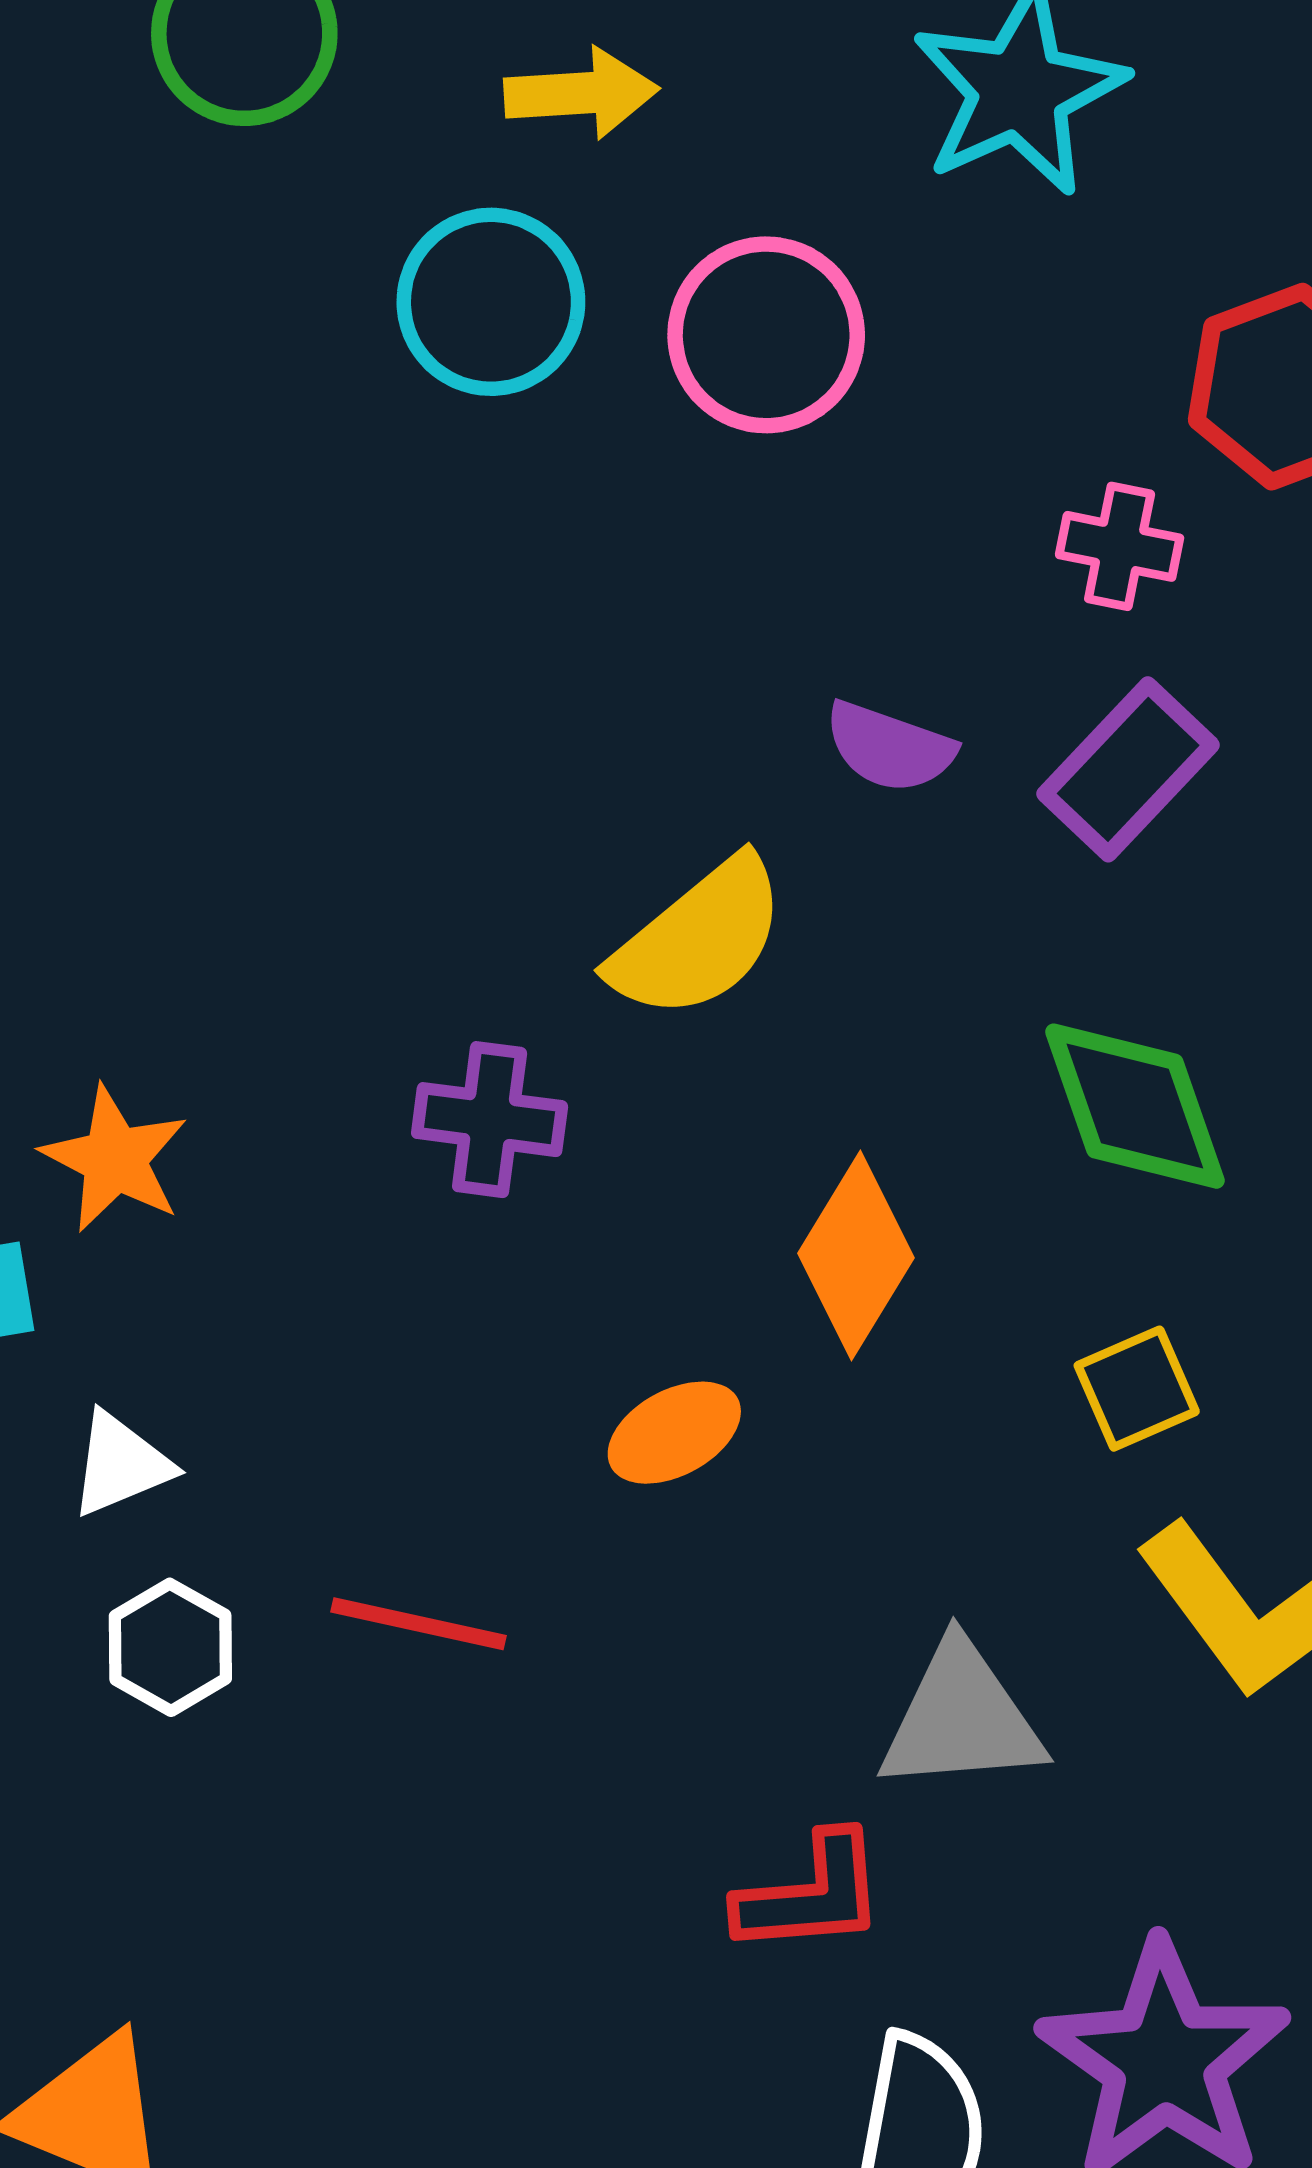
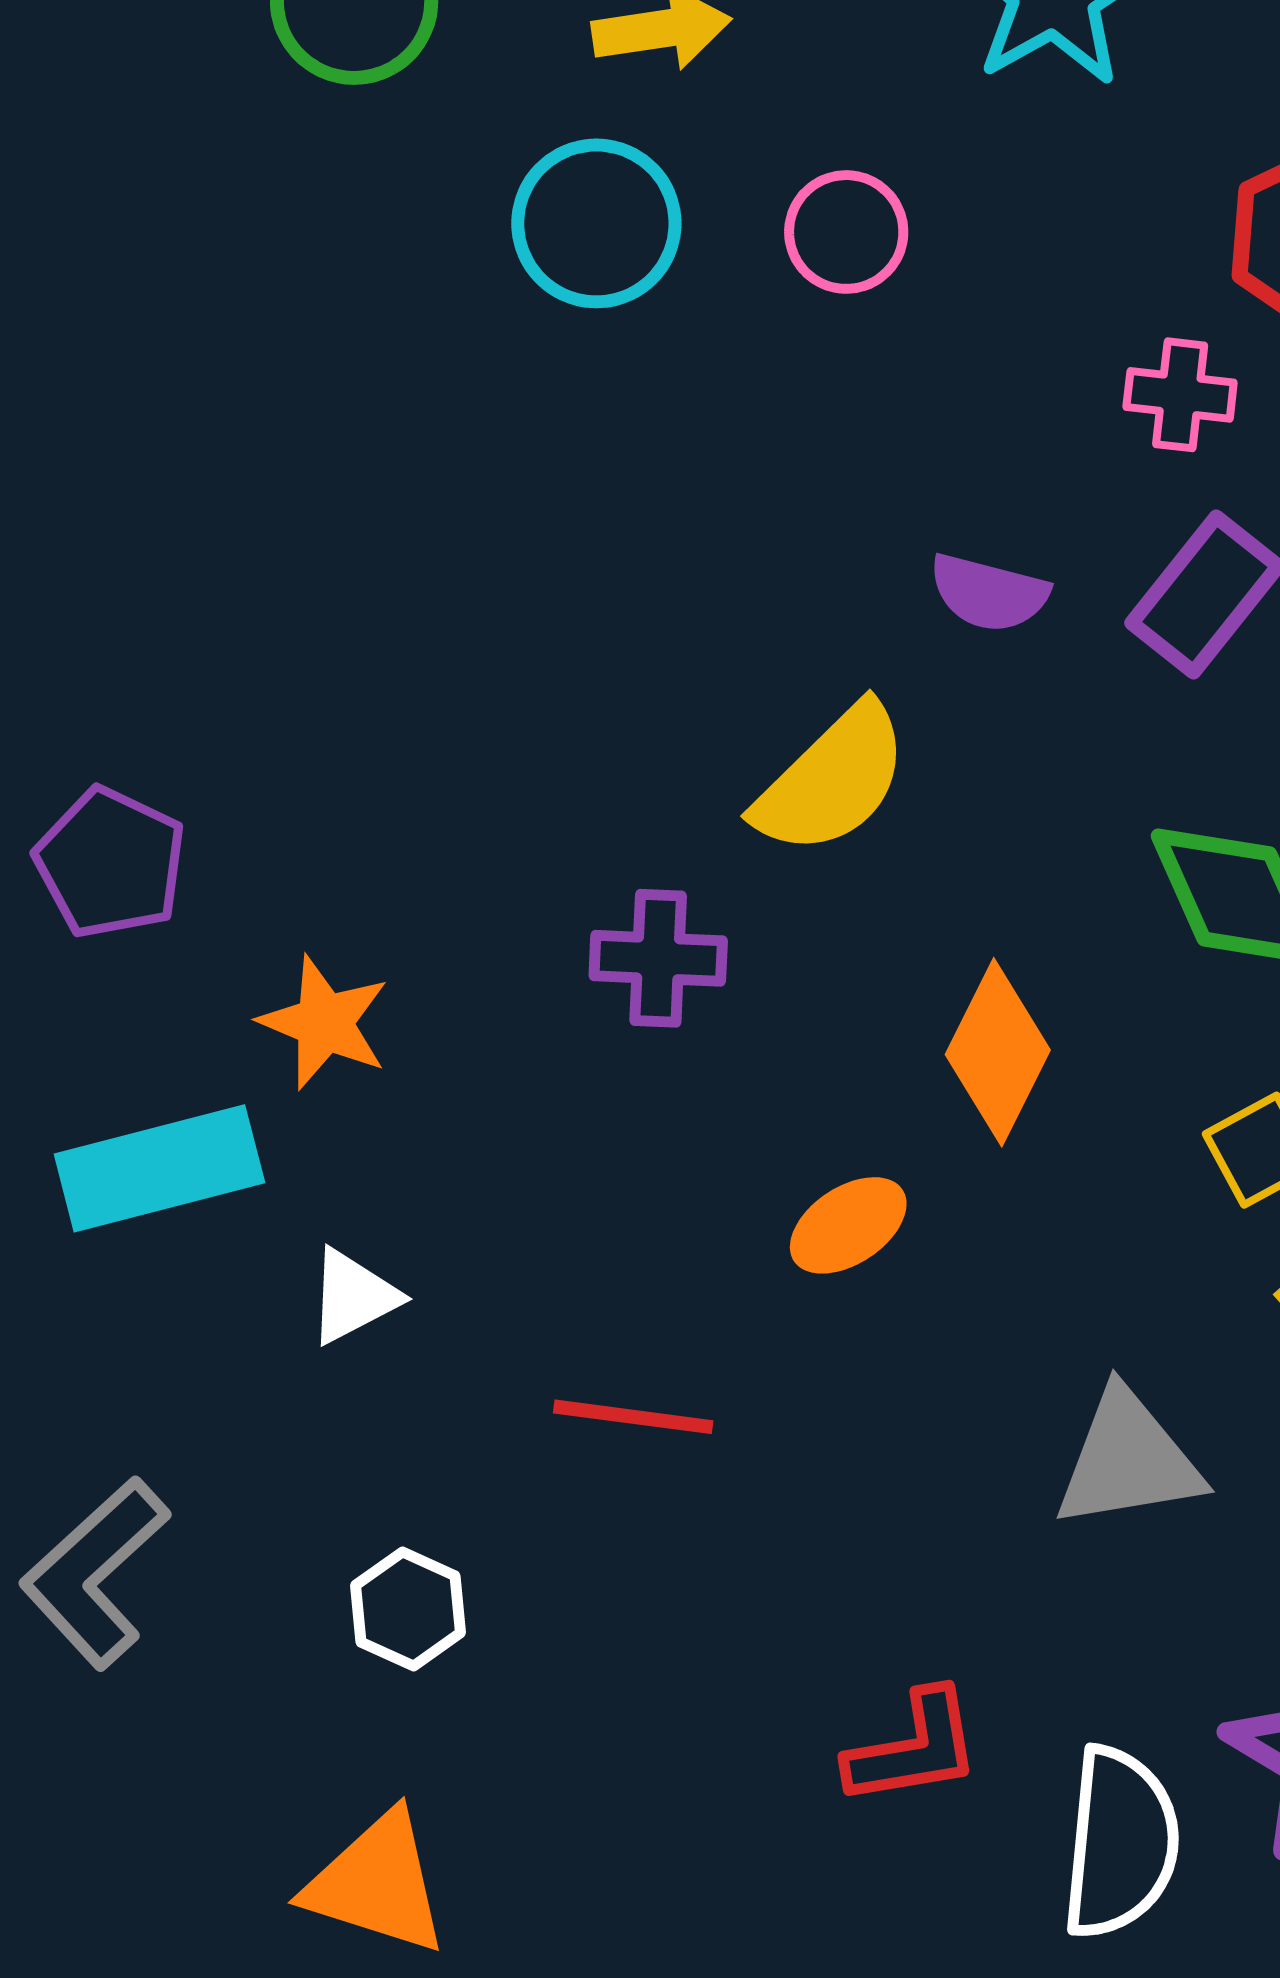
pink circle: (766, 335) -> (846, 232), size x0.7
white hexagon: (170, 1647) -> (408, 1609), moved
red L-shape: (811, 1894) -> (914, 1748), moved

